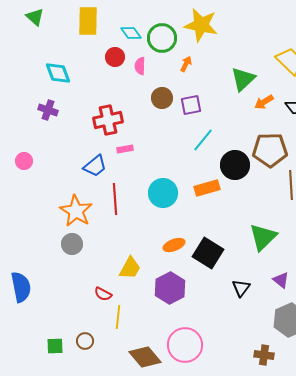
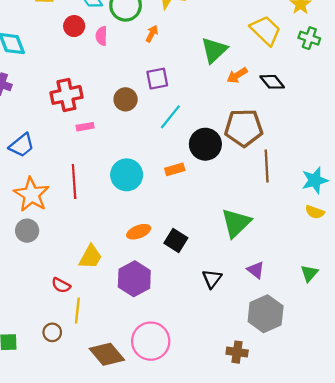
brown circle: (162, 98) -> (126, 99), moved
blue trapezoid: (95, 166) -> (22, 145), moved
orange rectangle: (207, 188) -> (175, 169), size x0.7
black square: (208, 253) -> (176, 240), size x0.7
brown circle: (85, 341) -> (52, 332), moved

